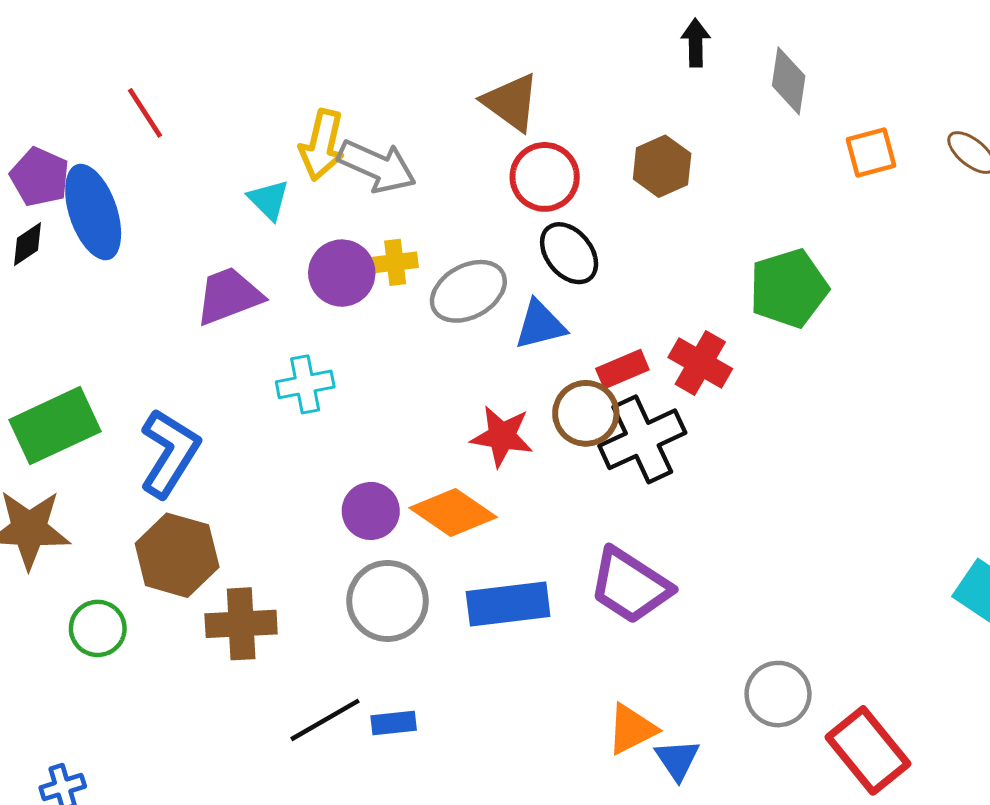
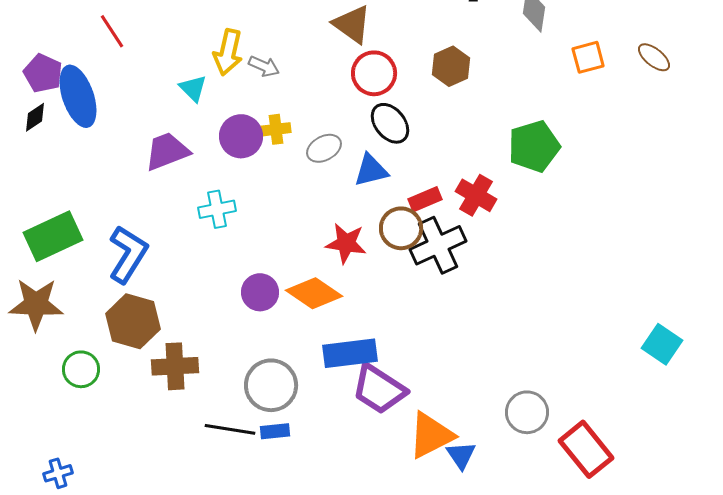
gray arrow: (377, 166) -> (264, 66), size x0.6
gray ellipse: (468, 291) -> (324, 148), size x0.7
purple trapezoid: (630, 586) -> (379, 389), moved
gray circle: (388, 601) -> (271, 385), moved
black line: (325, 720) -> (230, 429), turned 39
orange triangle: (632, 729) -> (431, 435), size x1.4

